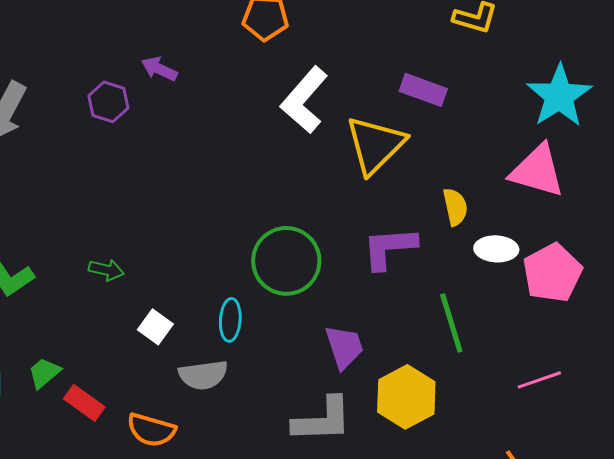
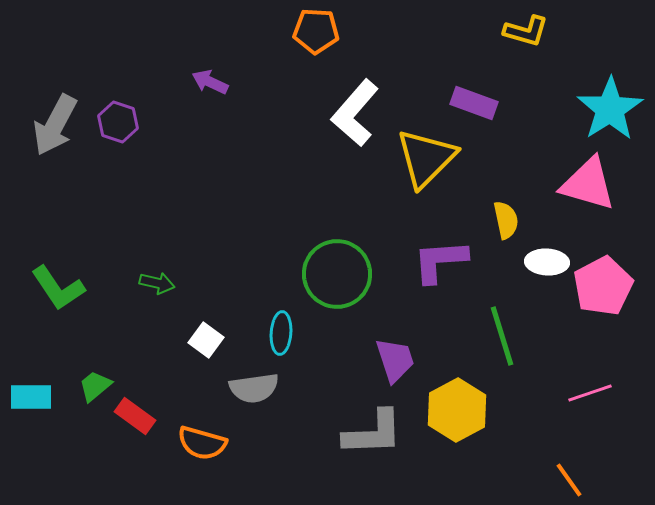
purple hexagon: (108, 102) -> (118, 122), moved

